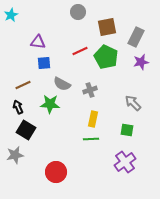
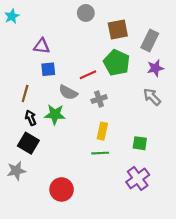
red line: (80, 51) -> (88, 75), moved
brown line: (23, 85) -> (25, 94), turned -49
gray arrow: (133, 103) -> (152, 97), moved
black arrow: (18, 107) -> (31, 118), moved

